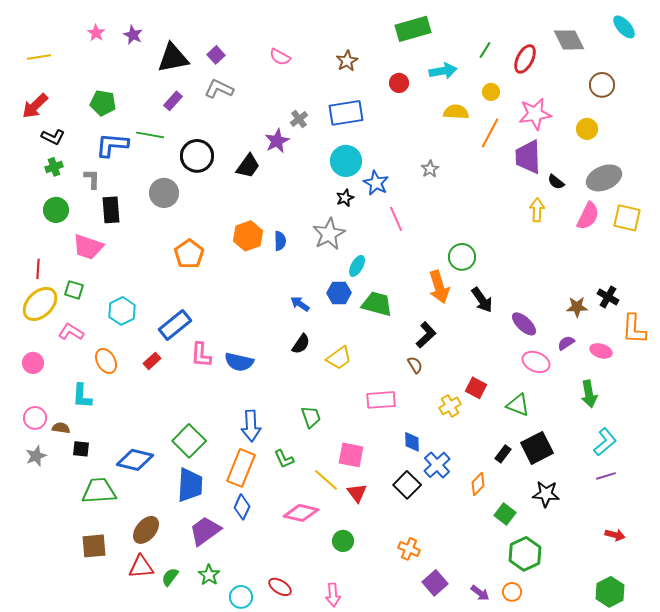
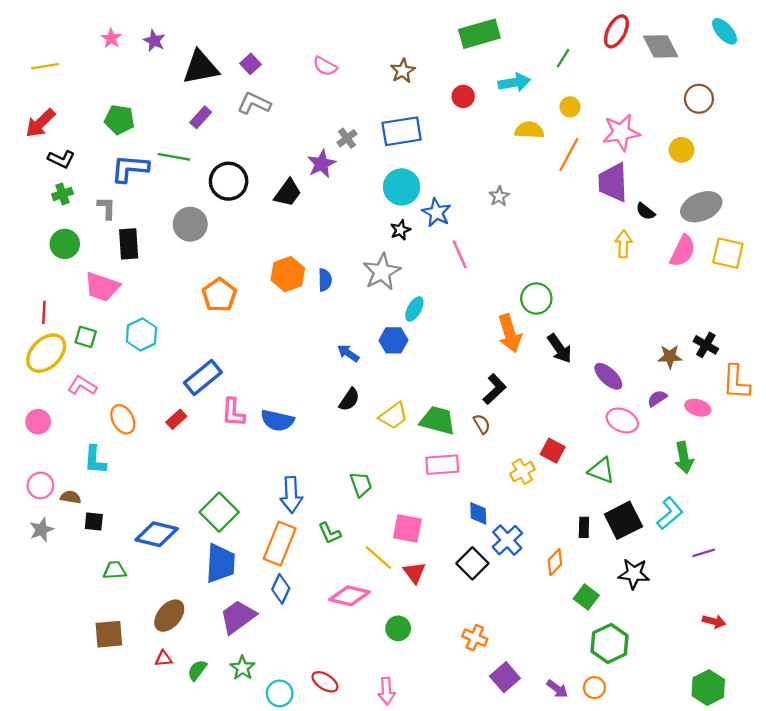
red ellipse: (525, 59) -> (616, 31), moved
green trapezoid: (377, 304) -> (438, 420), moved
cyan hexagon: (122, 311) -> (141, 335), moved
cyan L-shape: (605, 442) -> (670, 513), moved
black rectangle: (503, 454) -> (584, 527), turned -36
green trapezoid: (99, 491) -> (115, 570), size x0.6
red triangle: (141, 567) -> (163, 659), size x0.6

